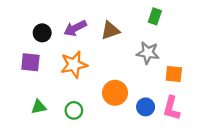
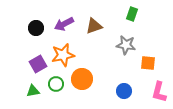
purple square: (30, 62) -> (38, 64), moved, turned -36
orange circle: (115, 93) -> (82, 79), moved
pink L-shape: (171, 108) -> (159, 92), moved
green circle: (74, 110) -> (56, 84), moved

